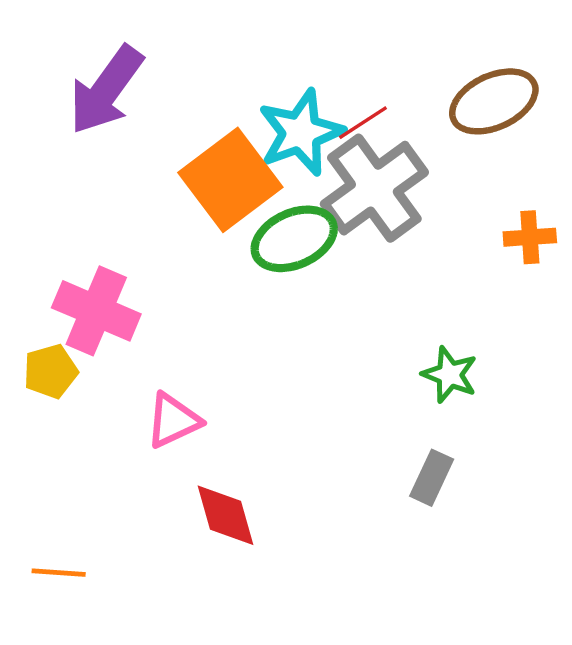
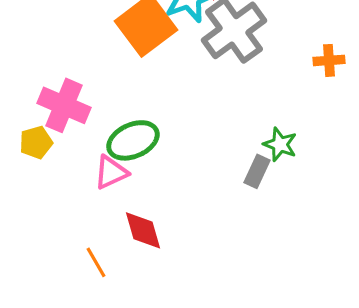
green ellipse: (294, 239) -> (133, 140), moved
gray rectangle: (432, 478) -> (257, 171), moved
orange line: (59, 573) -> (96, 262), moved, turned 56

